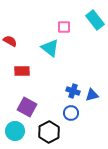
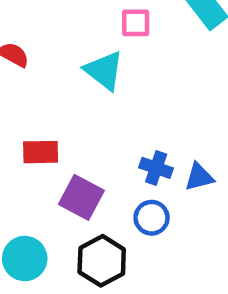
red rectangle: (22, 71) -> (41, 152), moved
purple square: (27, 107) -> (81, 197), moved

